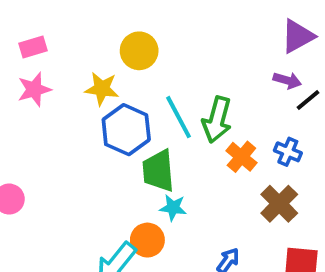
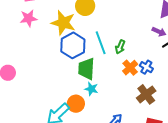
yellow star: (102, 89) -> (63, 23), size x1.4
green arrow: (217, 120) -> (120, 47), size x0.6
blue cross: (288, 152) -> (146, 67), moved

